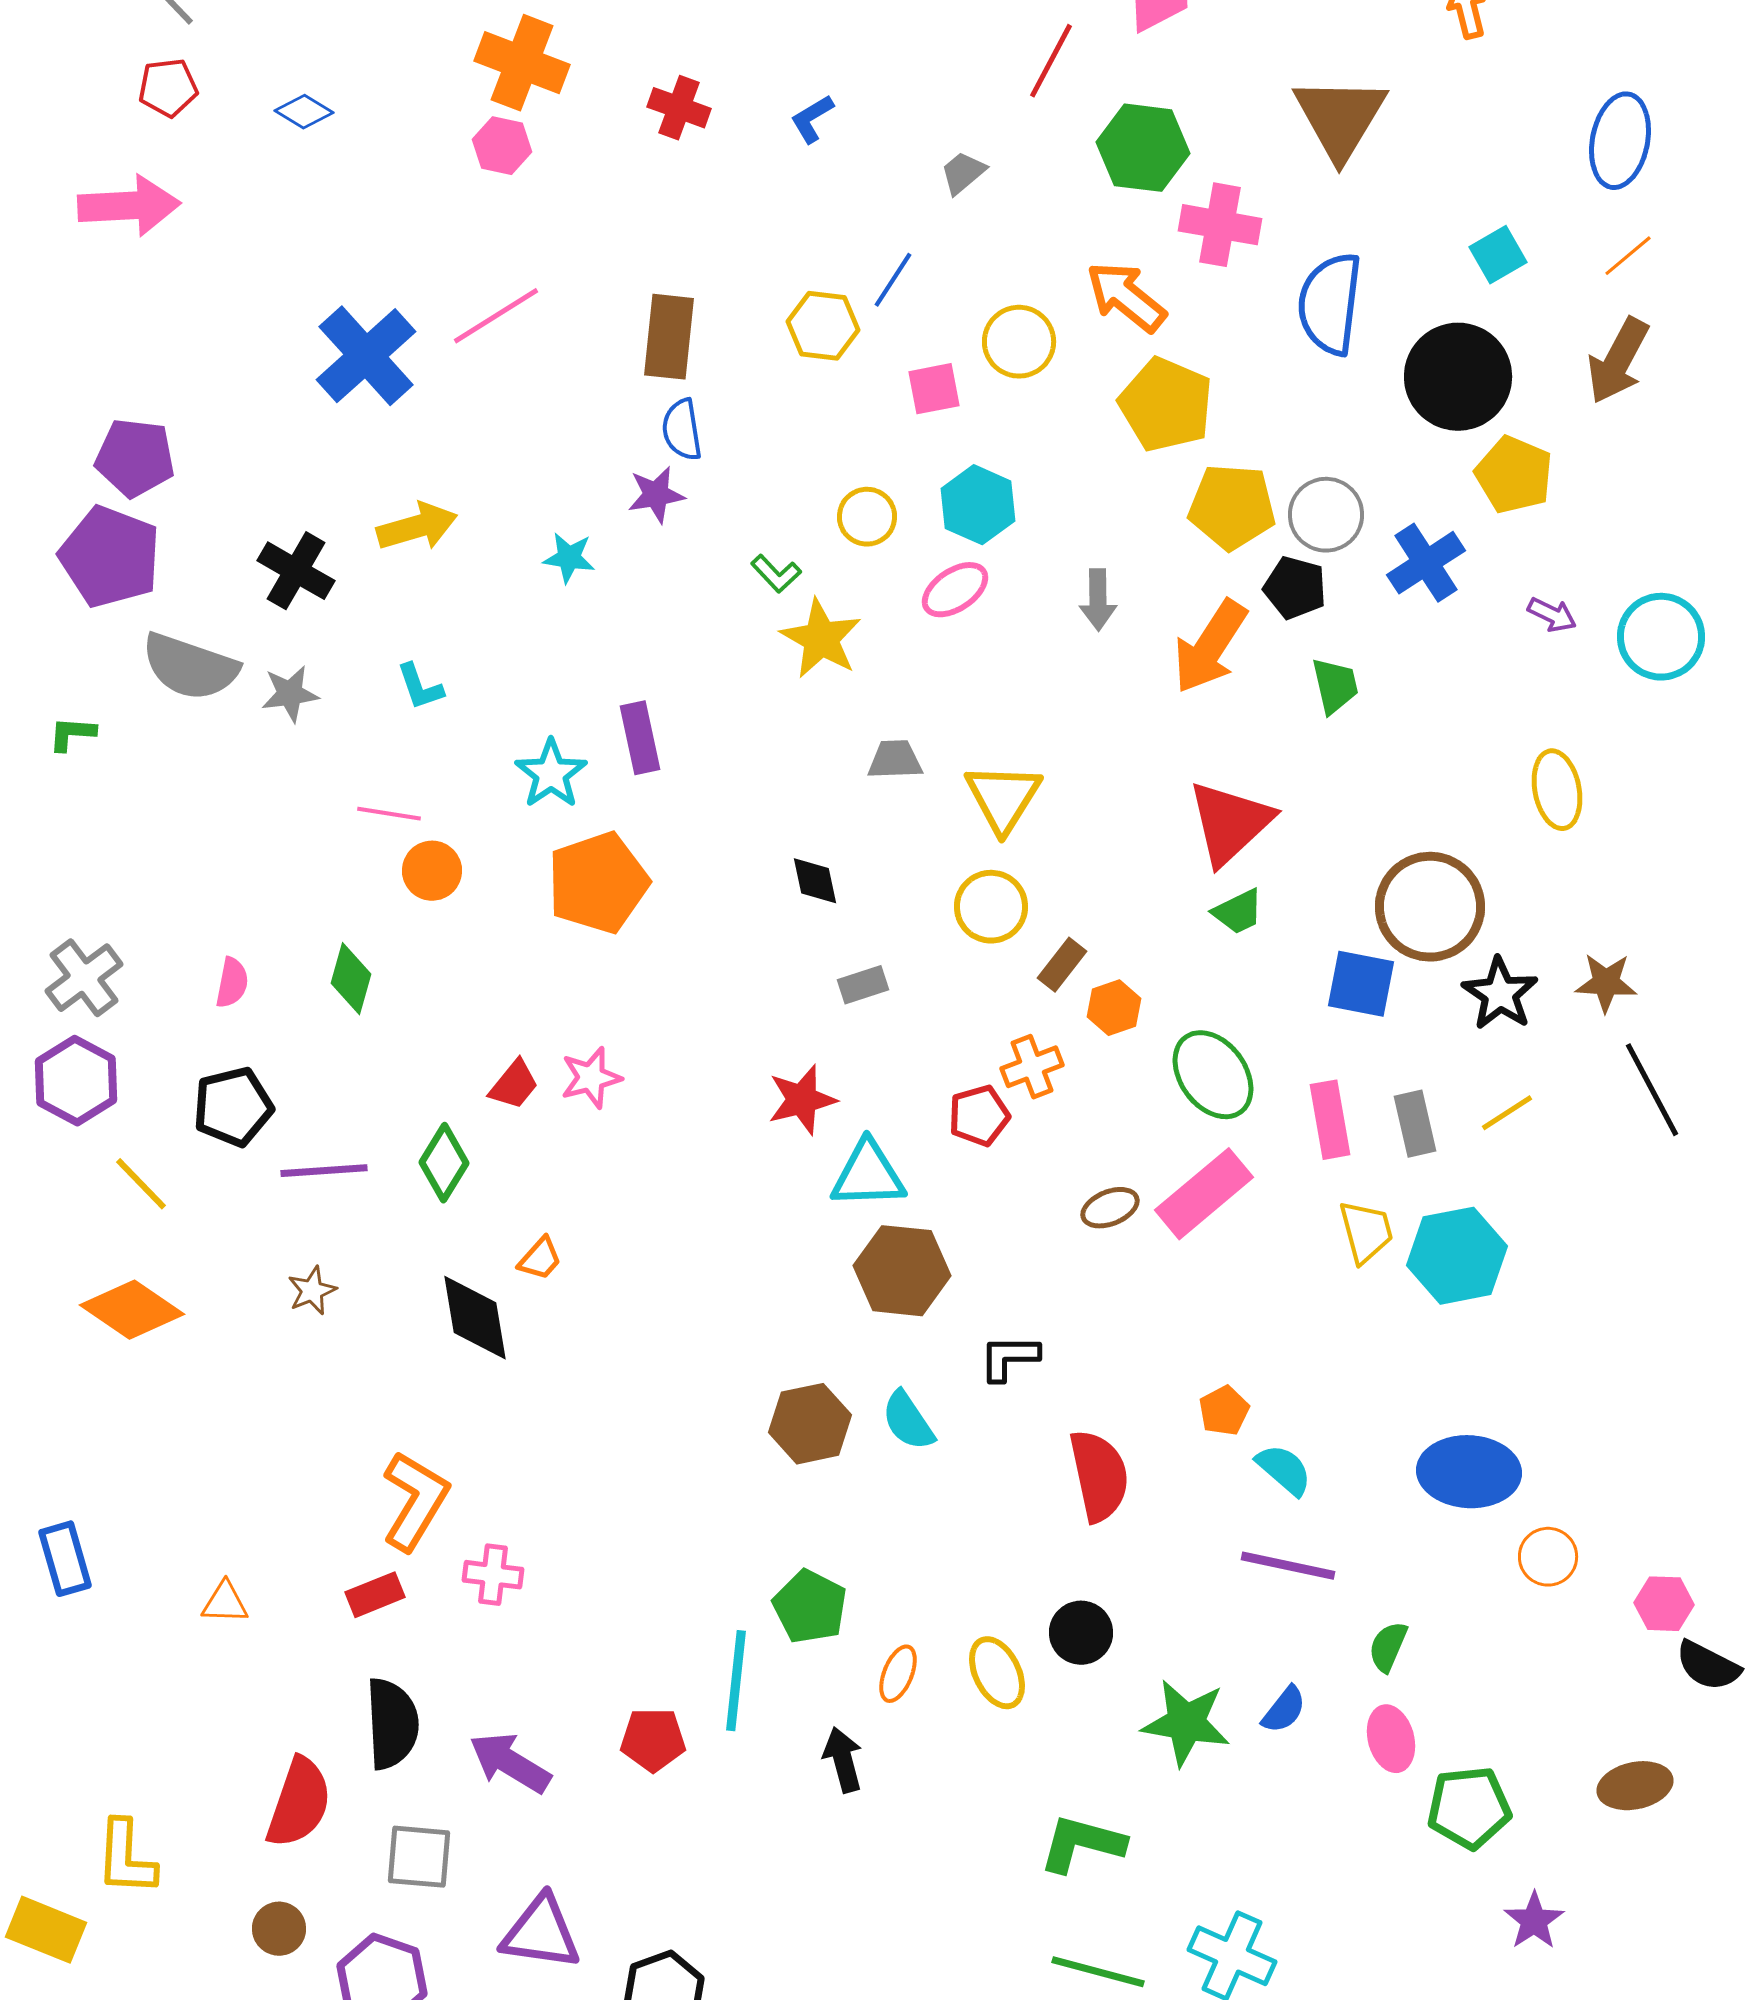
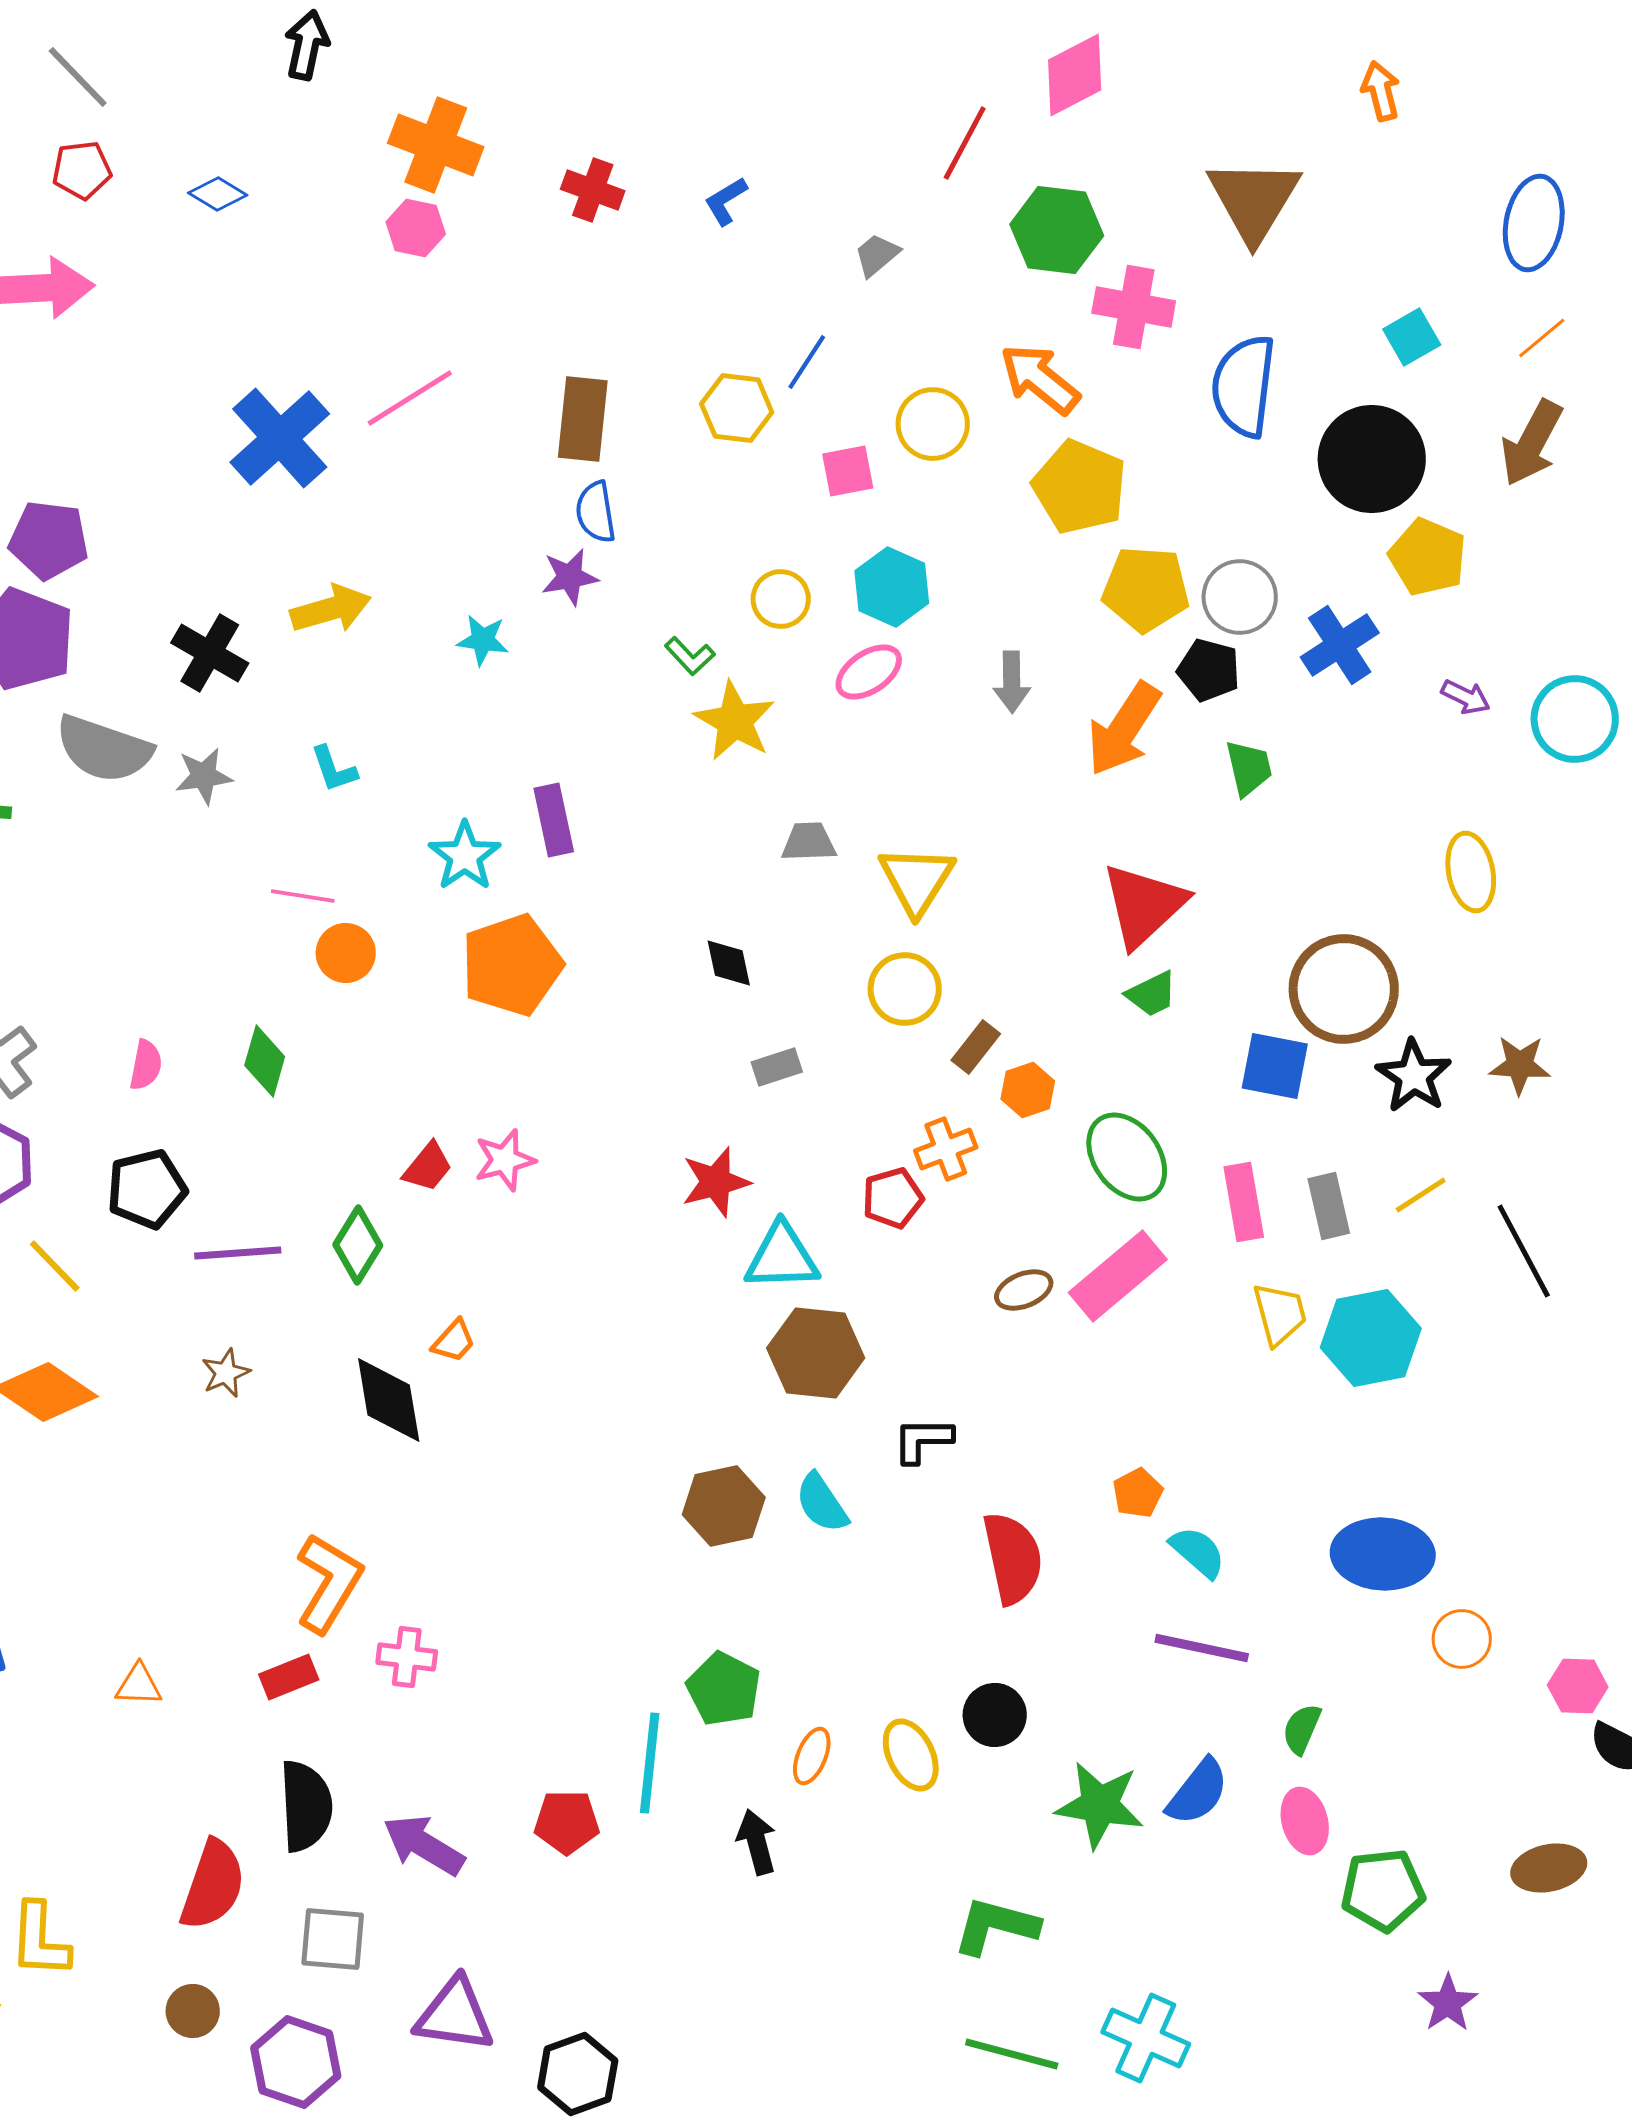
black line: (1652, 1090) -> (1524, 1251), moved
blue semicircle: (1284, 1710) -> (1198, 1792), size x1.4

